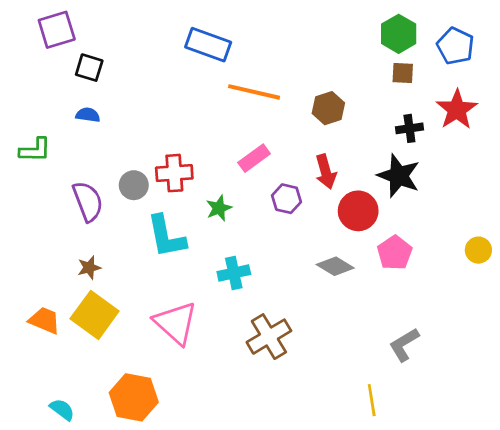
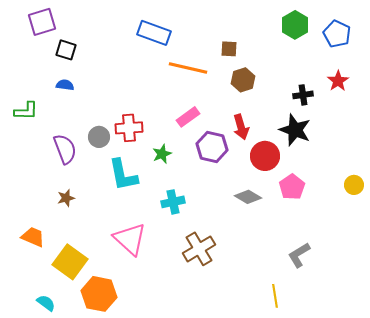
brown square: (403, 73) -> (229, 49), moved
red star: (457, 109) -> (338, 81), size x0.7
purple hexagon: (286, 199) -> (212, 147), size x1.4
yellow square: (95, 315) -> (70, 262), moved

